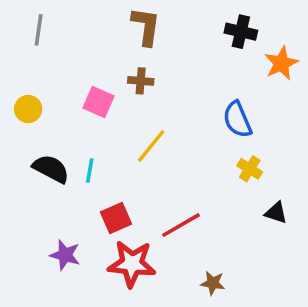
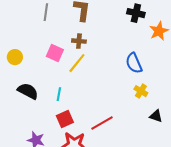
gray line: (39, 30) -> (46, 12), moved
yellow line: (151, 146) -> (77, 63), moved
cyan line: (90, 171) -> (59, 94), moved

